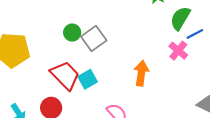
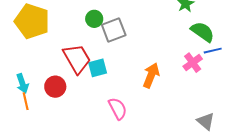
green semicircle: (180, 18) -> (203, 32), turned 80

